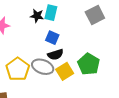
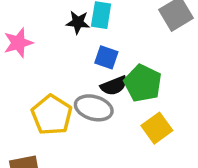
green pentagon: (89, 64) -> (143, 83), moved
yellow square: (65, 71) -> (157, 128), moved

